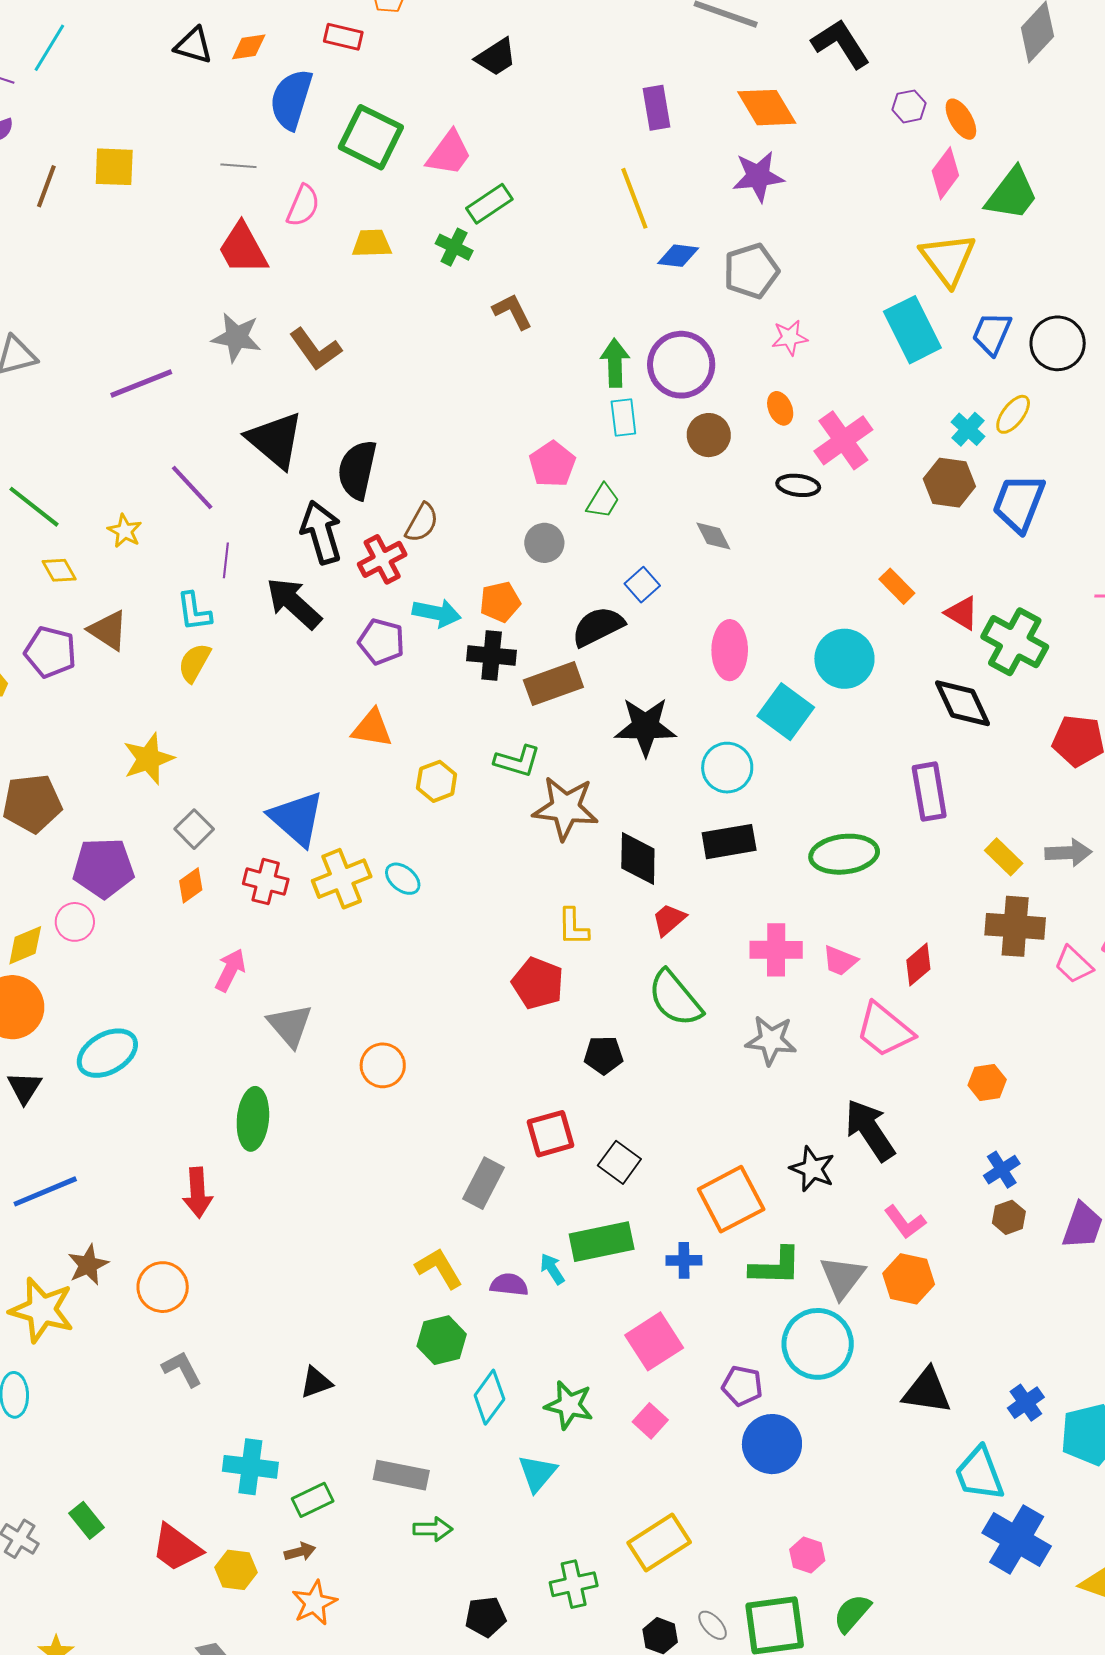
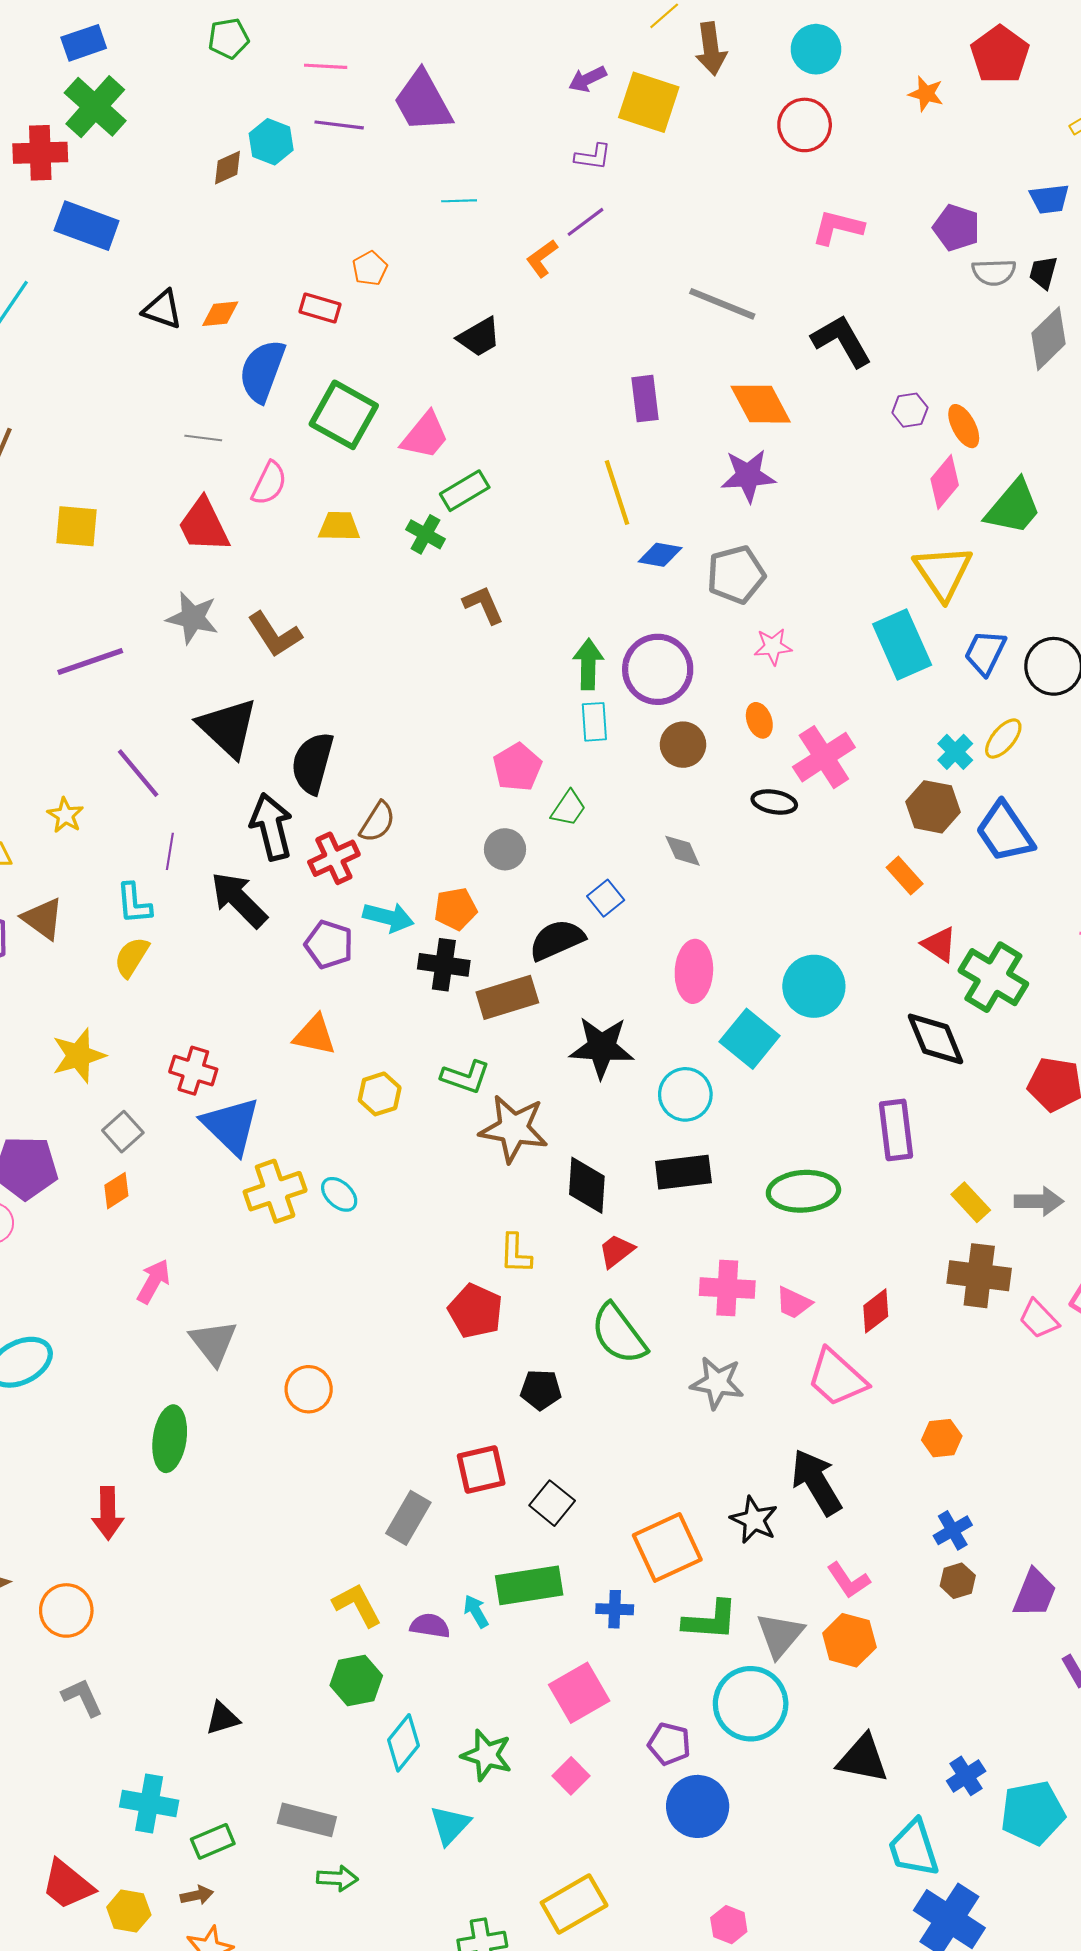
yellow square: (114, 167) -> (77, 526), moved
blue trapezoid: (1019, 503) -> (1005, 832), turned -58
orange rectangle: (897, 586) -> (905, 876), moved
red cross: (266, 882) -> (193, 1071), moved

